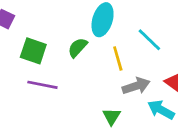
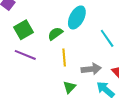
green square: (33, 51) -> (24, 30), turned 30
yellow line: (118, 59) -> (64, 58), moved

